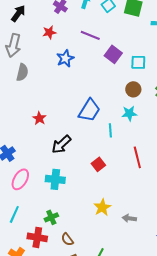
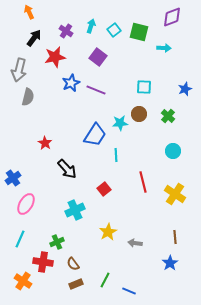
black arrow: (18, 13) -> (34, 38), moved
red star: (49, 32) -> (55, 57), size x1.5
purple line: (90, 35) -> (96, 90), moved
purple square: (113, 54) -> (98, 57), moved
cyan star: (129, 113) -> (120, 123), moved
black arrow: (61, 144) -> (67, 169), turned -90
cyan cross: (55, 179) -> (75, 210), moved, turned -30

